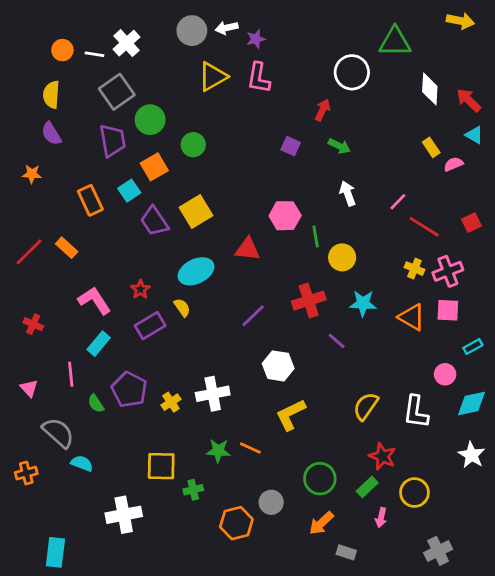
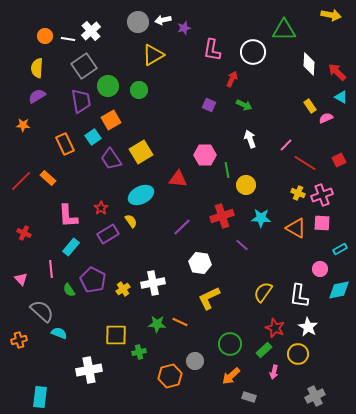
pink L-shape: (259, 78) -> (212, 50), moved
purple semicircle: (51, 134) -> (37, 96), turned 90
green circle: (193, 145) -> (139, 90), moved
pink L-shape: (94, 301) -> (68, 216), turned -150
white star: (472, 455) -> (308, 327), moved

